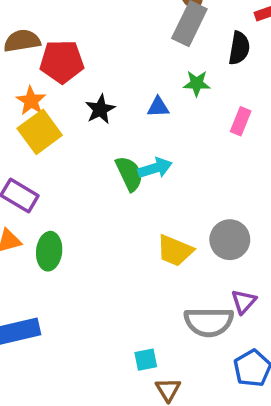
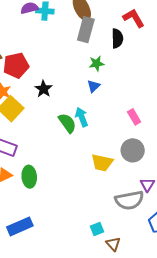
blue triangle: (158, 107) -> (94, 86), moved, turned -32
pink rectangle: (241, 121) -> (134, 117), moved, turned -42
cyan arrow: (155, 168) -> (82, 117), turned -84

